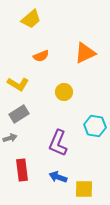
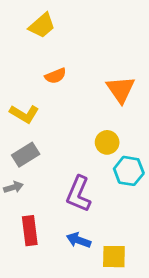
orange triangle: (85, 53) -> (121, 89), moved, turned -40
yellow circle: (64, 92) -> (107, 142), moved

